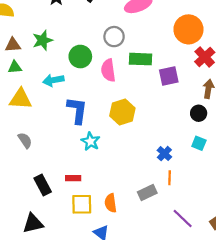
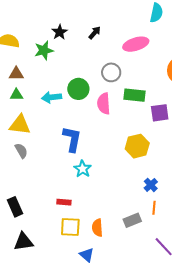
green star: (43, 40) -> (44, 50), moved
cyan arrow: (53, 80) -> (52, 97), moved
yellow hexagon: (122, 112) -> (137, 146), moved
gray semicircle: (25, 140) -> (21, 151), moved
black rectangle: (43, 185) -> (15, 207), moved

